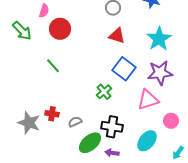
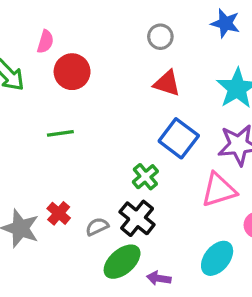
green line: (53, 66) -> (60, 133), turned -56
red cross: (52, 114) -> (59, 213), turned 32
black cross: (112, 127) -> (137, 218), moved, turned 30

